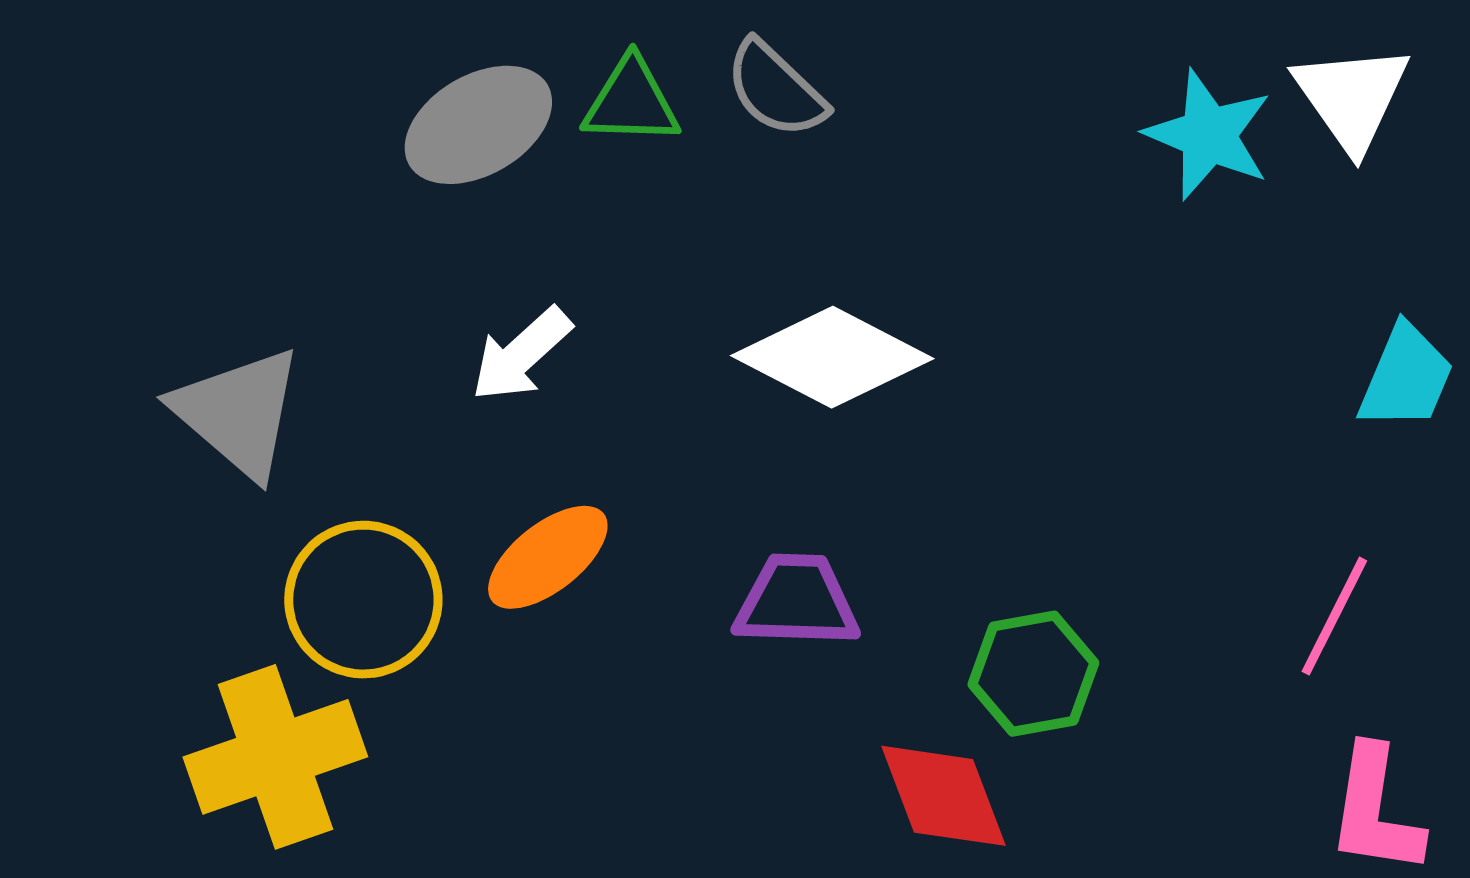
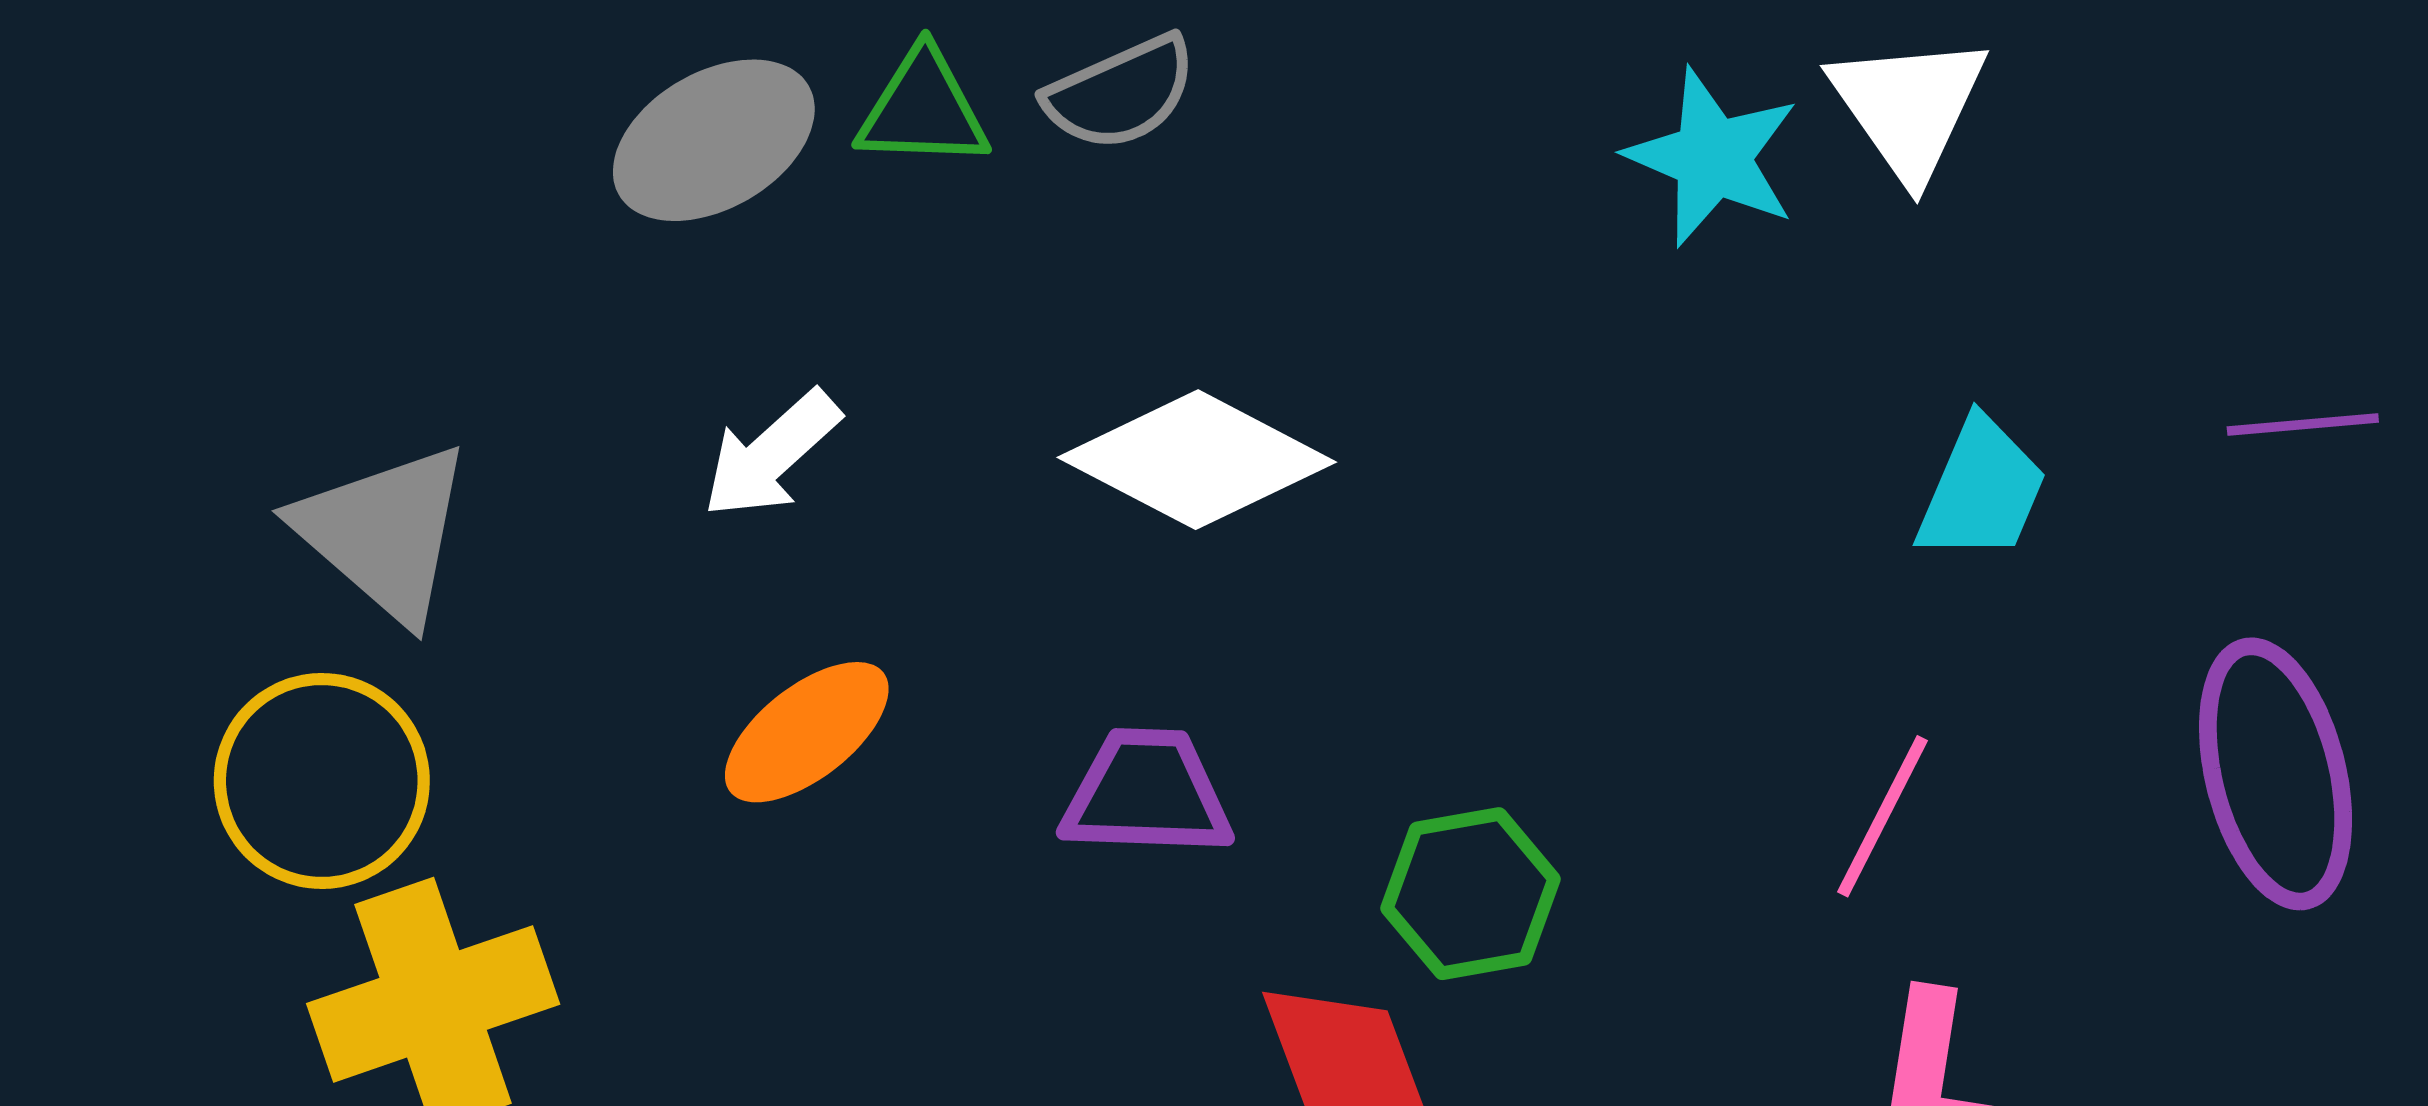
gray semicircle: (776, 89) -> (1121, 93), turned -68
yellow circle: (363, 600) -> (322, 781), moved

